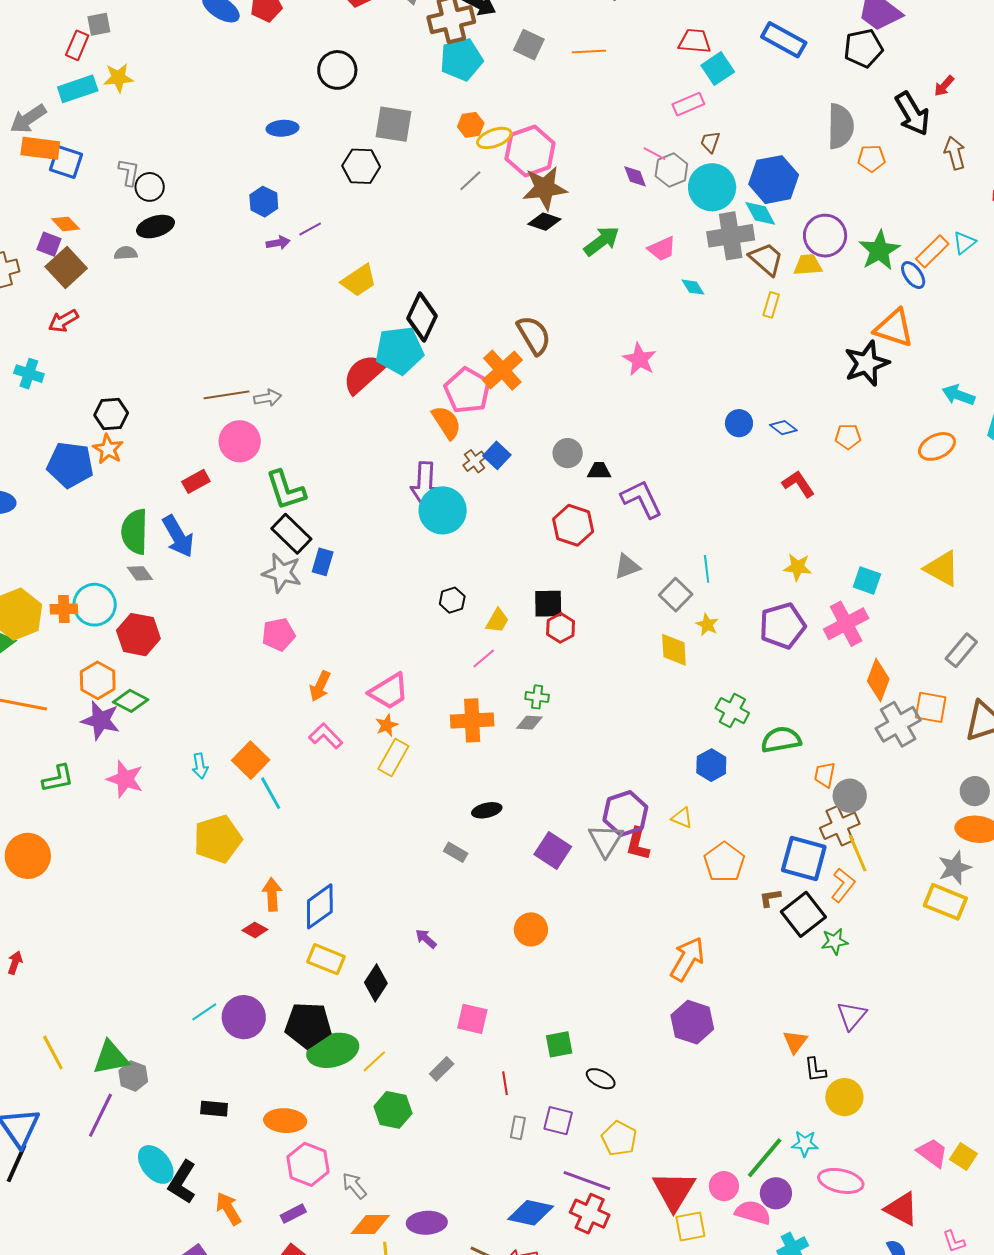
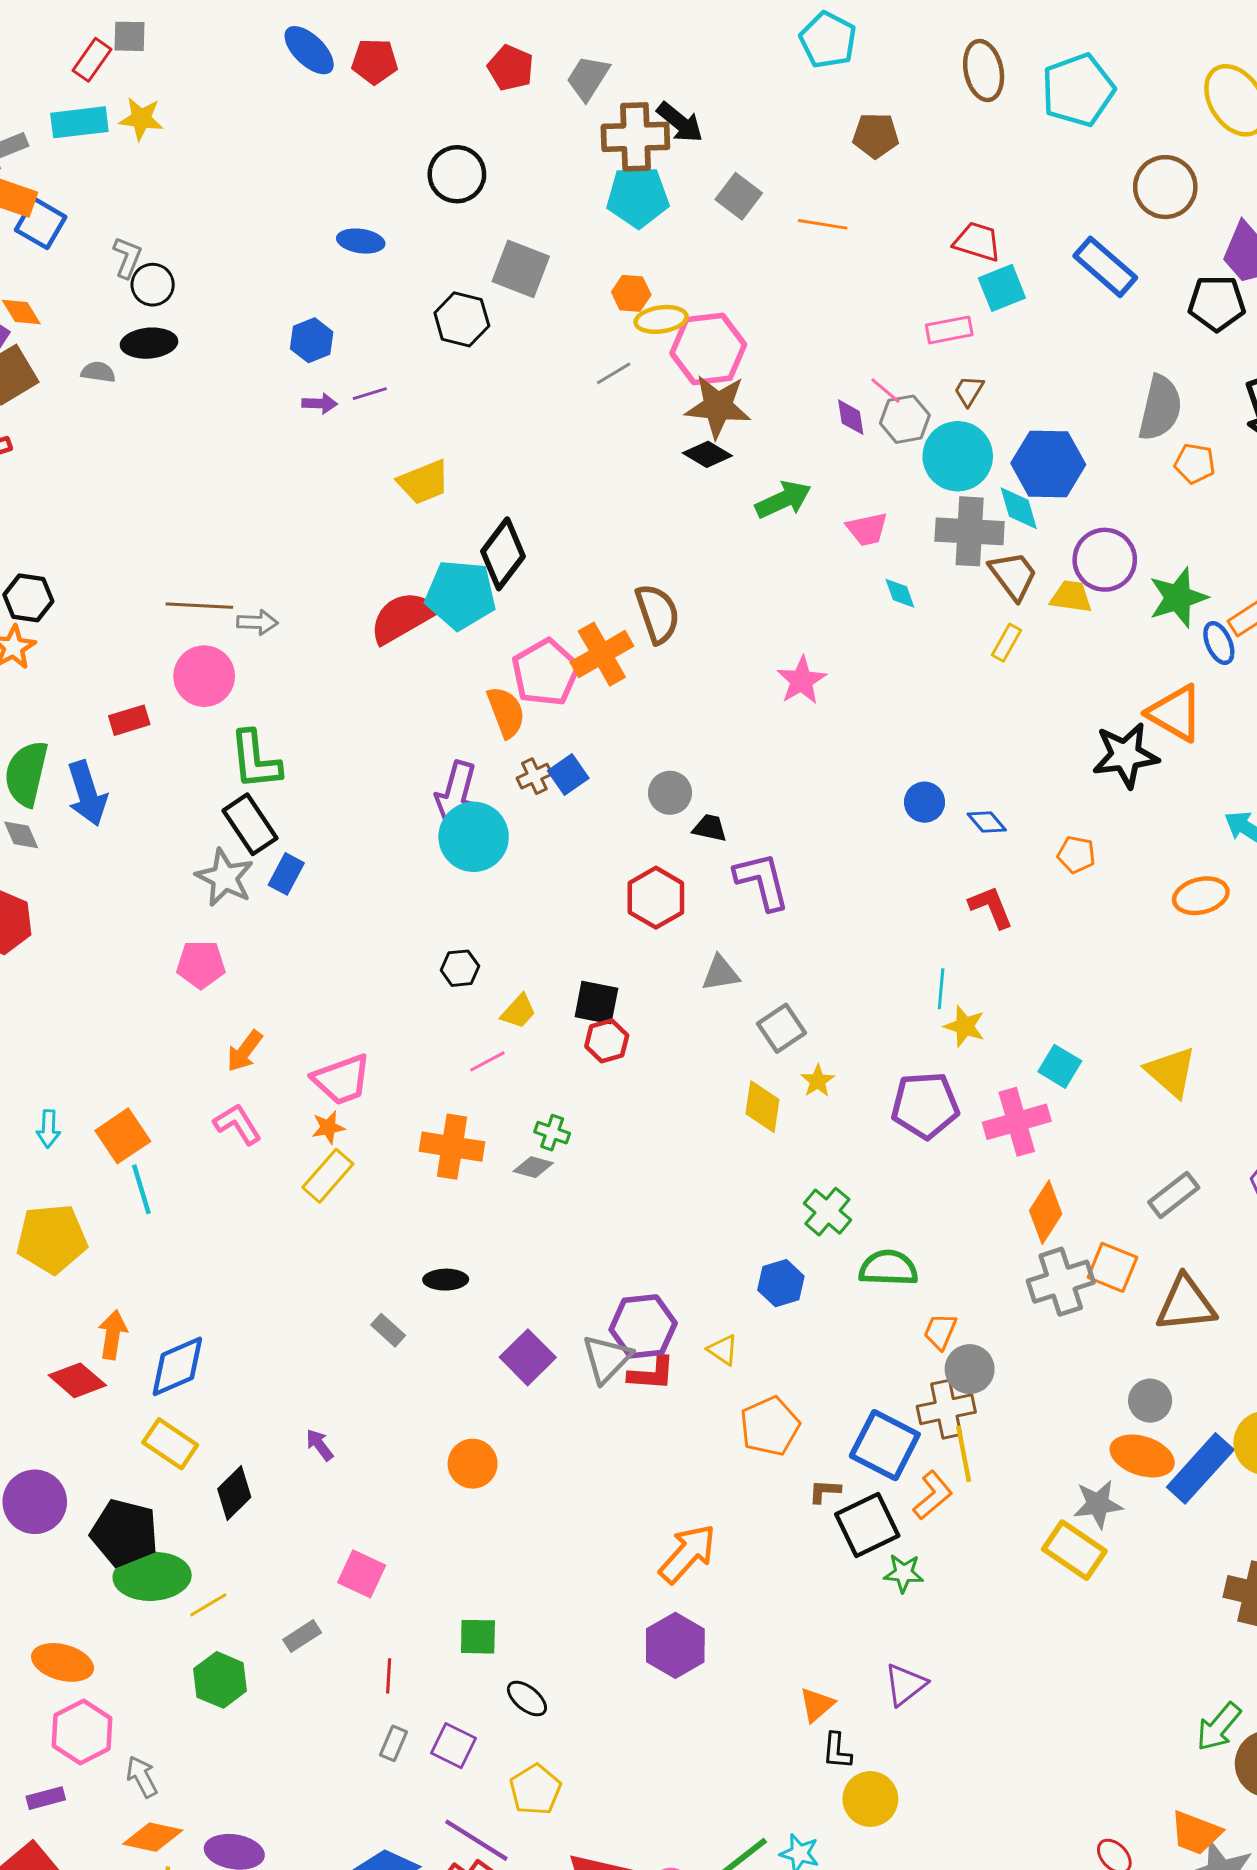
cyan line: (707, 569) -> (941, 989), moved
red L-shape: (638, 844) -> (652, 1374), turned -112
red diamond: (255, 930) -> (77, 1380), size x1.5

